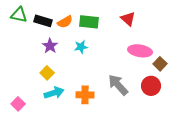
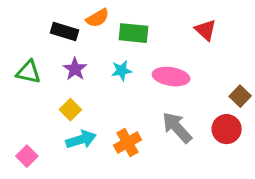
green triangle: (19, 15) -> (28, 72), moved
red triangle: (128, 19) -> (206, 30), moved
orange semicircle: (65, 22) -> (97, 18), moved
pink ellipse: (140, 51) -> (171, 77), moved
orange cross: (85, 95) -> (128, 143), turned -30

